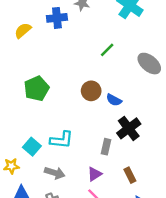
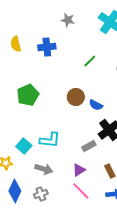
blue cross: (57, 18) -> (47, 47), moved
yellow semicircle: (23, 30) -> (16, 44), turned -63
gray rectangle: (106, 147) -> (89, 146), turned 48

